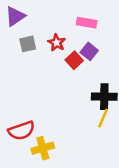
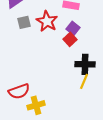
red star: (57, 43) -> (47, 21), size x1.5
red square: (74, 60) -> (70, 39), moved

